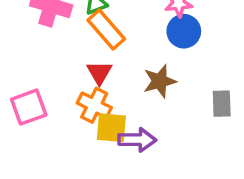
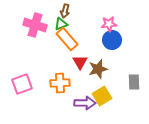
red triangle: (99, 73) -> (80, 62), moved
orange cross: (94, 105) -> (60, 83), turned -30
yellow square: (111, 128) -> (102, 96), moved, turned -36

